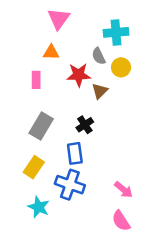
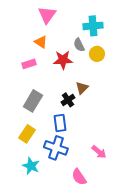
orange triangle: (51, 52) -> (41, 42), turned 32
pink rectangle: (36, 80) -> (29, 64), turned 72
brown triangle: (100, 91) -> (82, 88), moved
pink semicircle: (121, 221) -> (79, 177), moved

